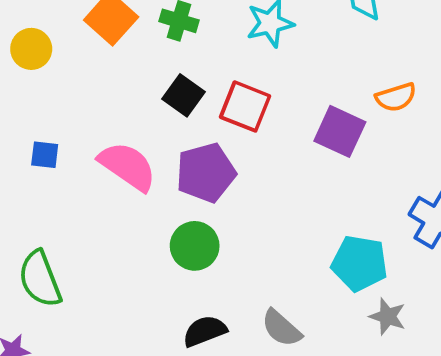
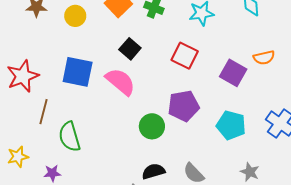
black square: (183, 95) -> (130, 49), moved
blue square: (45, 155) -> (78, 72), size x2.0
purple pentagon: (206, 173) -> (183, 106), moved
cyan pentagon: (359, 263) -> (231, 125), moved

